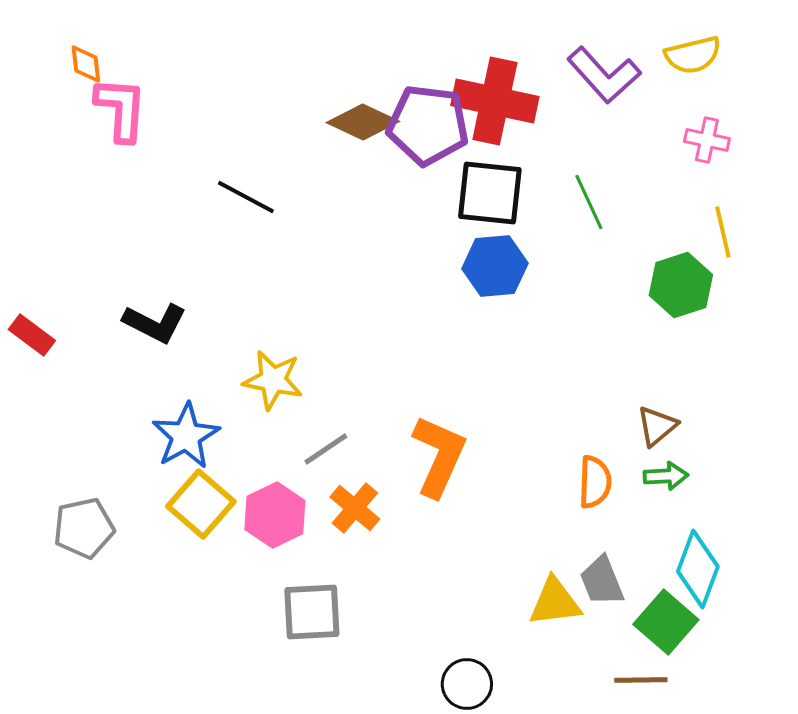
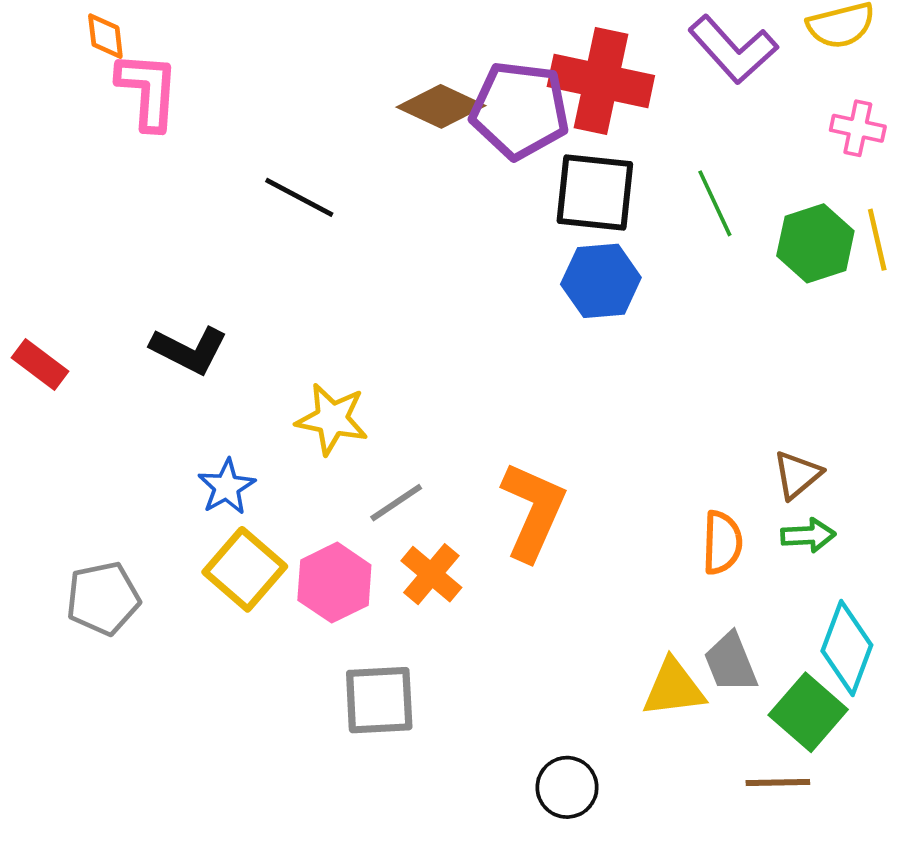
green hexagon: (681, 285) -> (815, 243), moved
blue star: (186, 436) -> (227, 487), size x0.7

